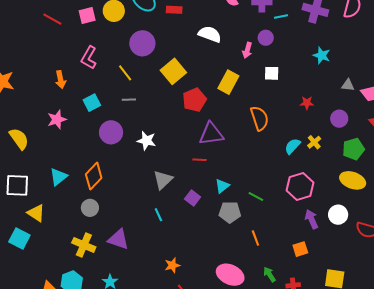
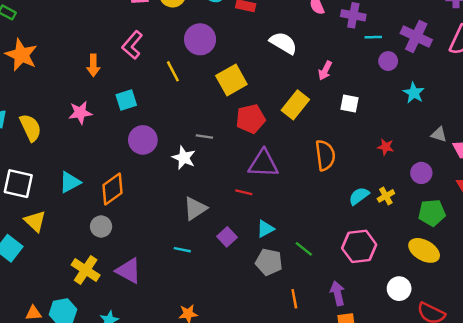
purple circle: (266, 38) -> (388, 61), moved
gray line: (129, 100) -> (204, 136), moved
cyan line: (158, 215) -> (182, 250), turned -64
purple arrow: (311, 219) -> (337, 293), moved

